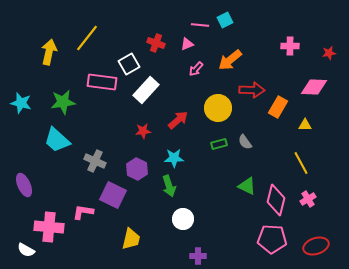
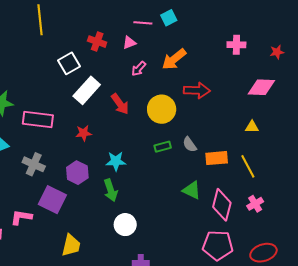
yellow line: (87, 38) -> (40, 20), moved, turned -44
pink rectangle: (102, 82) -> (38, 120), moved
orange rectangle: (278, 107) -> (217, 158), moved, turned 55
red arrow: (178, 120) -> (120, 104), moved, turned 95

